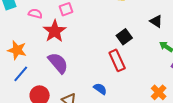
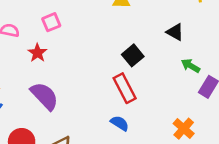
red star: (55, 31) -> (37, 53), size x0.6
blue semicircle: (100, 89) -> (120, 123), moved

